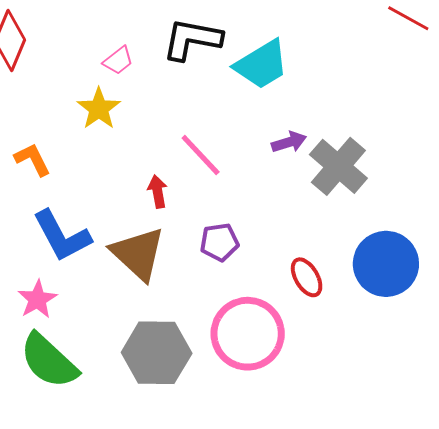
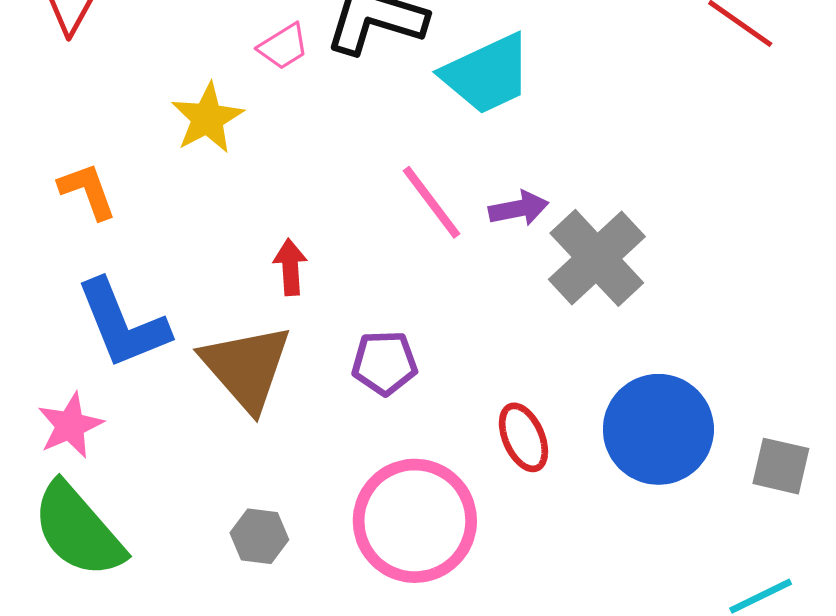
pink trapezoid: (118, 60) -> (283, 47), moved
pink line: (201, 155) -> (432, 202), moved
gray hexagon: (157, 353) -> (259, 536), size x0.5

